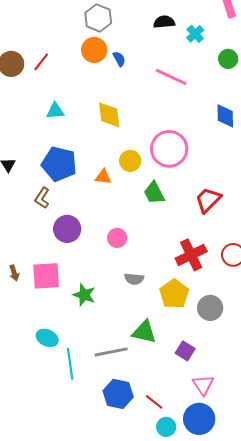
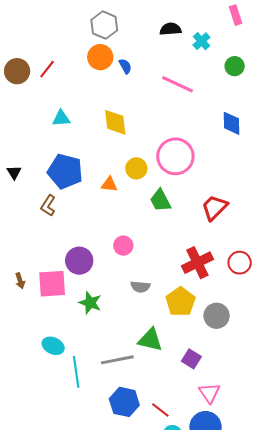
purple circle: (67, 229) -> (79, 261), moved

